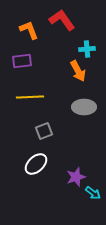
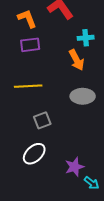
purple rectangle: (22, 61) -> (30, 45), moved

